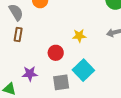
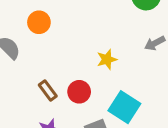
brown rectangle: (18, 34) -> (48, 91), moved, turned -32

